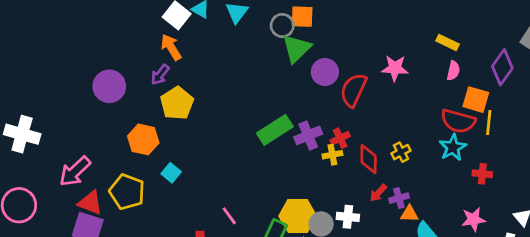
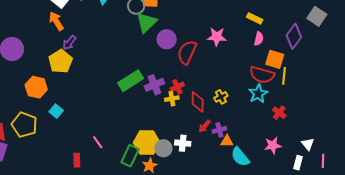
purple arrow: (160, 75) -> (69, 43), moved
red cross: (482, 174) -> (279, 113), turned 32

